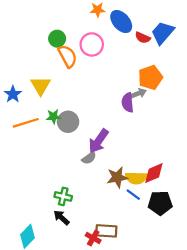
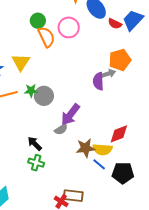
red diamond: (154, 173) -> (119, 134), moved
black arrow: (61, 218) -> (35, 144), moved

